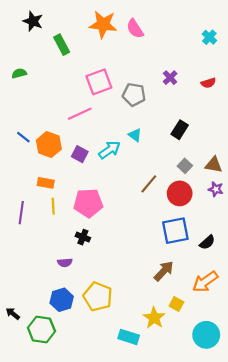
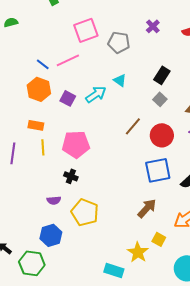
blue line: (23, 137) -> (43, 64), moved
gray square: (185, 166) -> (160, 99), moved
yellow pentagon: (98, 297) -> (85, 212), moved

